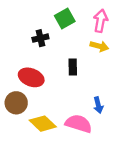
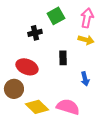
blue arrow: (98, 105) -> (85, 79), moved

